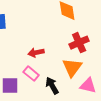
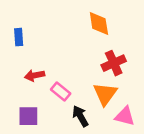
red arrow: (36, 53) -> (35, 75), moved
pink rectangle: (31, 74) -> (61, 91), moved

